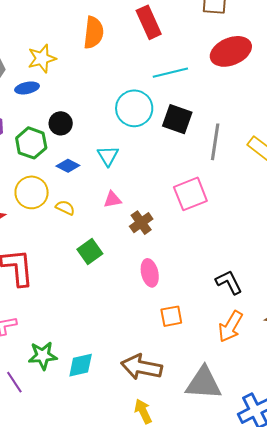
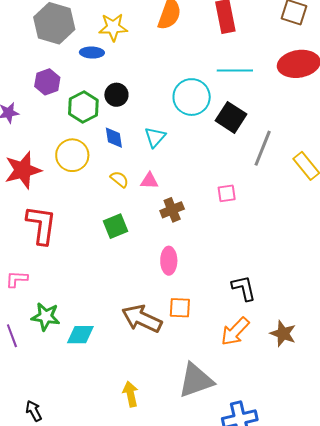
blue diamond: (68, 166) -> (114, 138), turned 40
pink square: (190, 194) -> (227, 193), size x0.6
yellow semicircle: (65, 208) -> (119, 179), moved
brown arrow: (142, 367) -> (142, 319), moved
gray triangle: (204, 383) -> (196, 380), turned -36

